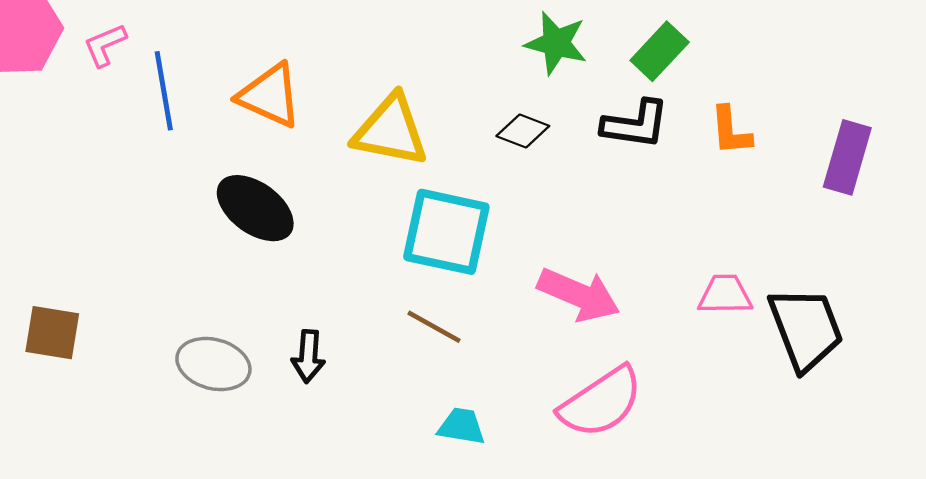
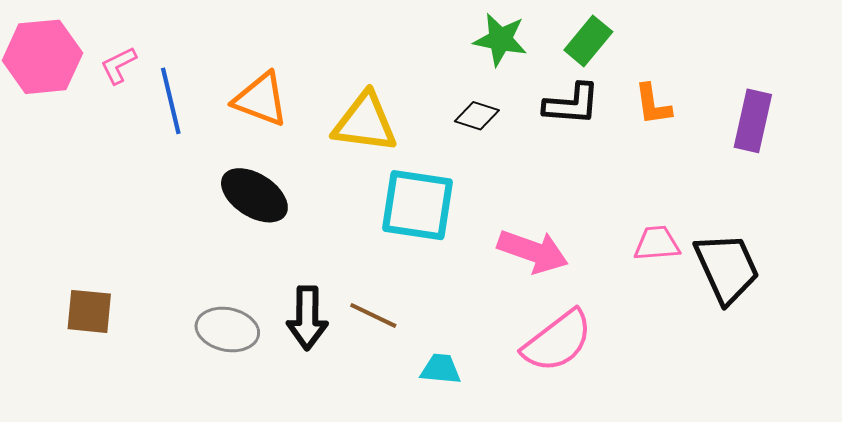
brown line: (434, 327) -> (373, 315), moved
black arrow: (308, 356) -> (307, 318), size x1.4

